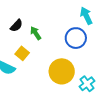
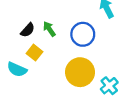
black semicircle: (16, 26) -> (28, 30), moved
blue circle: (76, 38) -> (83, 34), moved

